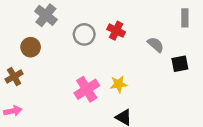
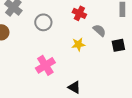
red cross: (116, 31) -> (79, 13), moved
yellow star: (119, 84) -> (78, 44), moved

